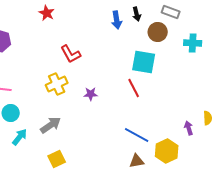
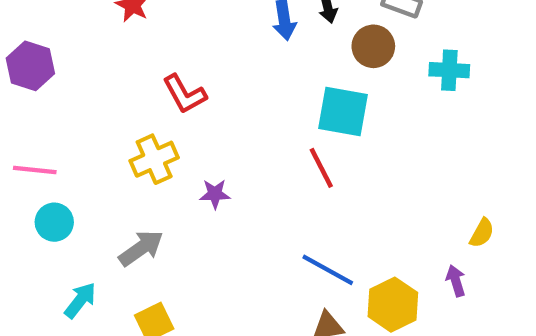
purple star: (91, 94) -> (215, 194), moved
yellow semicircle: (208, 118) -> (482, 233), turned 32
purple arrow: (189, 128) -> (456, 281), moved
cyan arrow: (20, 137) -> (80, 300), moved

